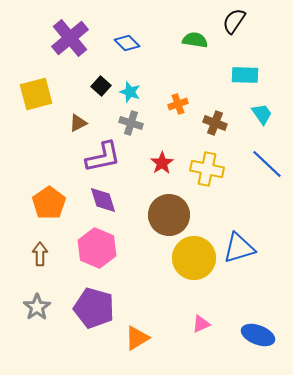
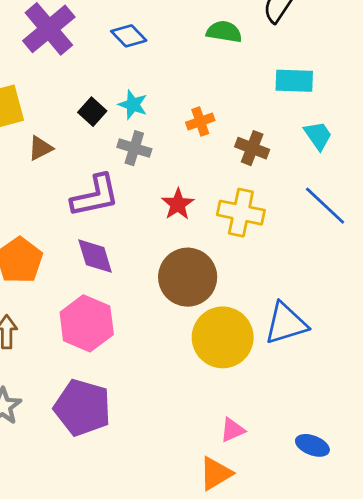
black square: (101, 86) -> (92, 112), moved
brown triangle: (78, 123) -> (40, 148), moved
blue ellipse: (258, 335) -> (312, 445), size x0.7
orange triangle: (137, 338) -> (216, 473), moved

